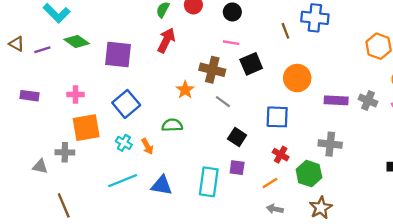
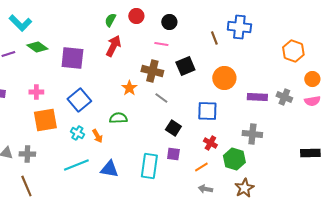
pink line: (231, 43) -> (161, 44), moved
gray cross: (65, 152) -> (27, 154), moved

